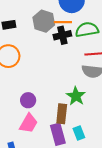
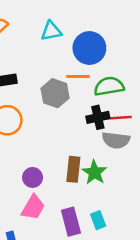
gray hexagon: (44, 21) -> (55, 93), moved
black cross: (62, 35) -> (98, 117), moved
brown rectangle: (62, 114) -> (73, 169), moved

